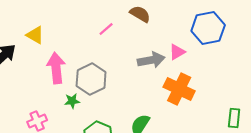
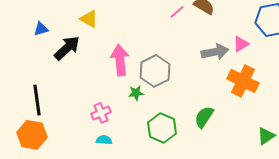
pink line: (106, 29) -> (177, 12), moved
yellow triangle: (35, 35) -> (89, 19), moved

